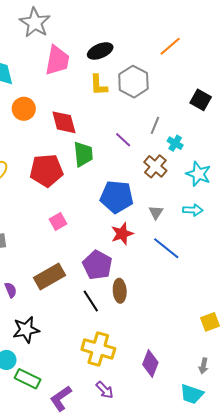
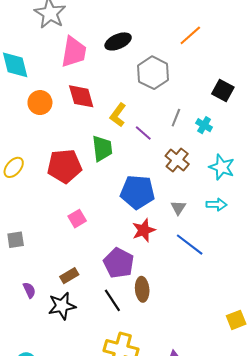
yellow L-shape: (99, 85) -> (118, 115), moved, turned 40
red diamond: (64, 122) -> (81, 96), moved
cyan cross: (175, 143) -> (204, 125), moved
brown rectangle: (50, 276) -> (69, 276), size x0.6
black star: (26, 330) -> (62, 306), moved

